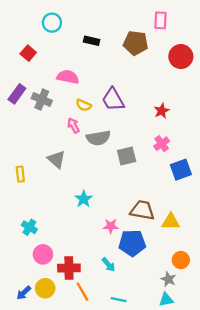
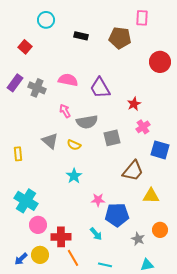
red circle: (181, 57) -> (160, 62), moved
pink semicircle: (68, 77) -> (68, 80), moved
yellow semicircle: (84, 105) -> (74, 145), moved
red star: (162, 111) -> (134, 104), moved
blue square: (181, 170) -> (160, 150), turned 36
brown trapezoid: (142, 210) -> (133, 171), moved, turned 120
cyan cross: (29, 227) -> (26, 201), size x1.6
gray star: (168, 279) -> (138, 239), moved

